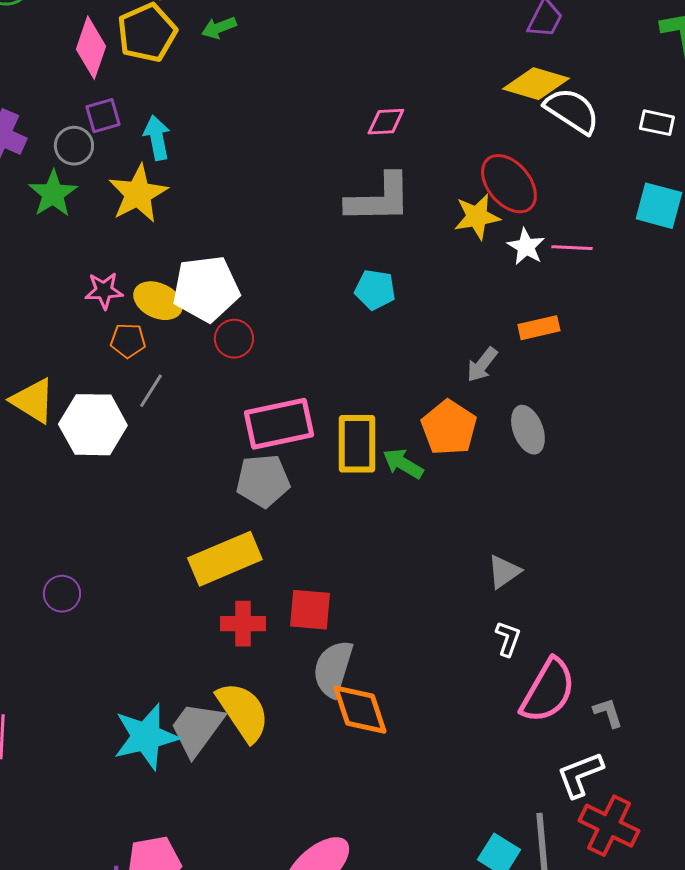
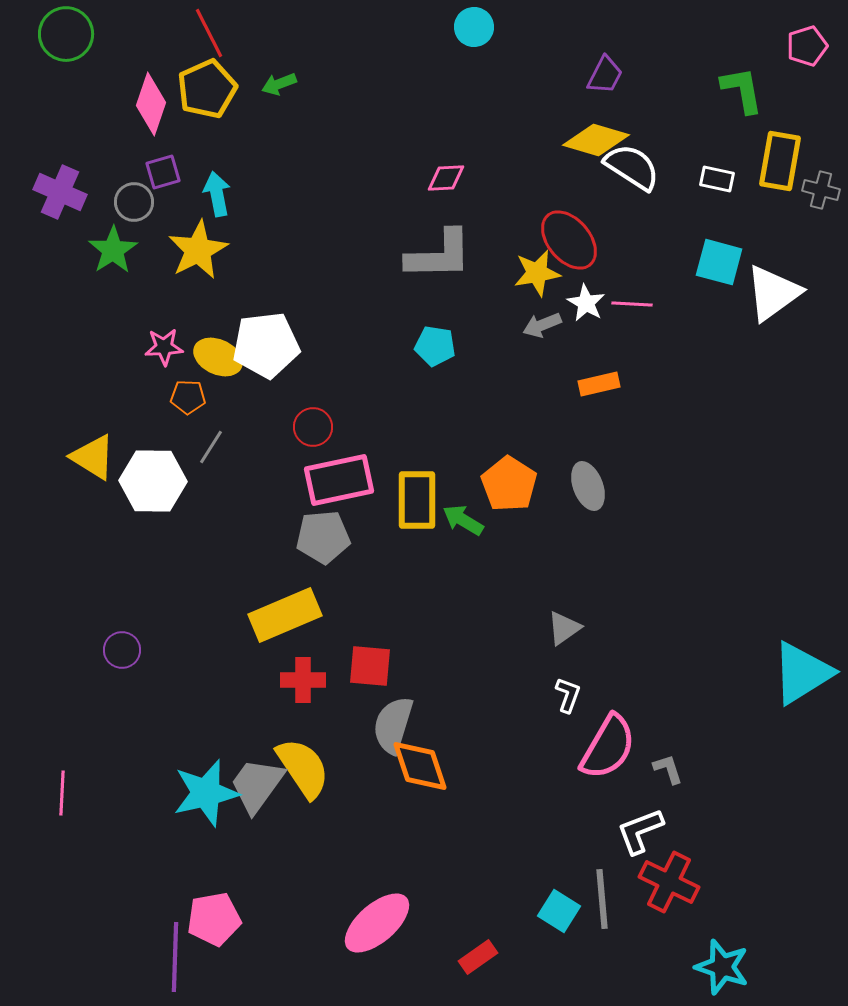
red circle: (234, 339) -> (313, 427), moved
gray arrow: (482, 365) -> (542, 325), moved, turned 30

